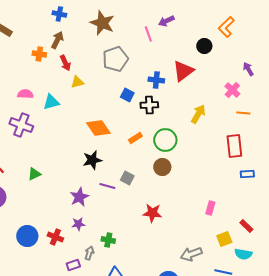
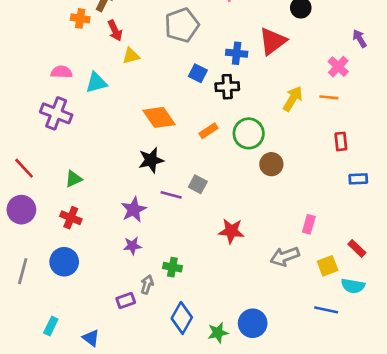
orange line: (243, 113) -> (329, 97), moved
red rectangle: (234, 146) -> (341, 141), size x0.6
brown circle: (162, 167) -> (271, 164), moved
red cross: (55, 237) -> (71, 218), moved
gray arrow: (191, 254) -> (285, 256), moved

